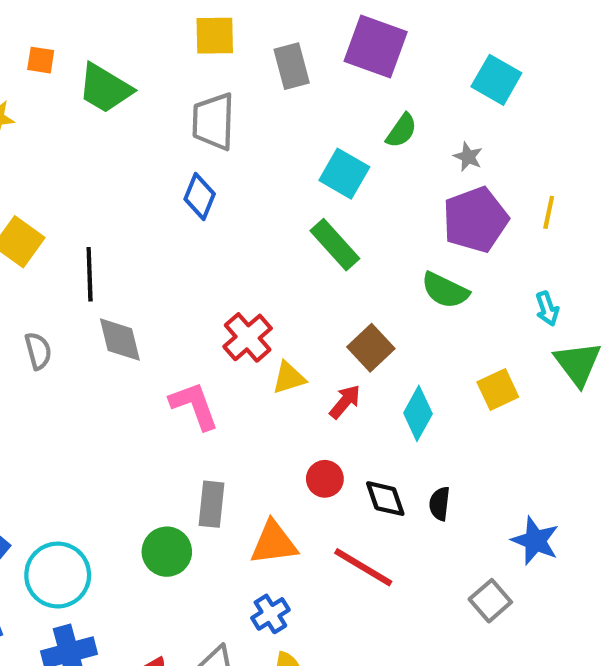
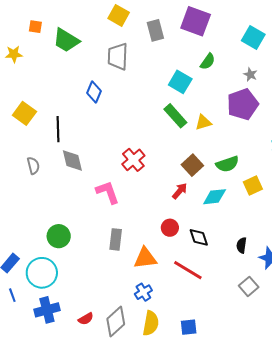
yellow square: (215, 36) -> (119, 15), turned 30
gray star: (468, 157) -> (250, 74), moved
blue diamond: (200, 196) -> (94, 92), moved
green semicircle: (445, 290) -> (227, 164), moved, turned -45
yellow triangle: (289, 378) -> (203, 122), moved
cyan diamond: (418, 413) -> (215, 197), turned 55
black semicircle: (440, 504) -> (242, 245), moved
green circle: (167, 552) -> (59, 236), moved

